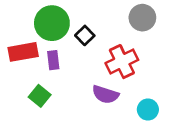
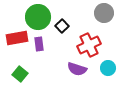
green square: (40, 96) -> (20, 74), moved
cyan circle: (148, 110) -> (108, 68), moved

